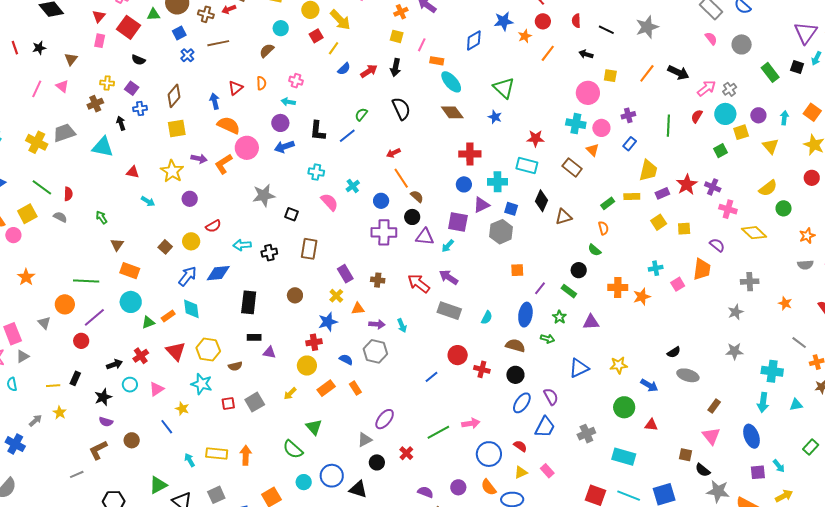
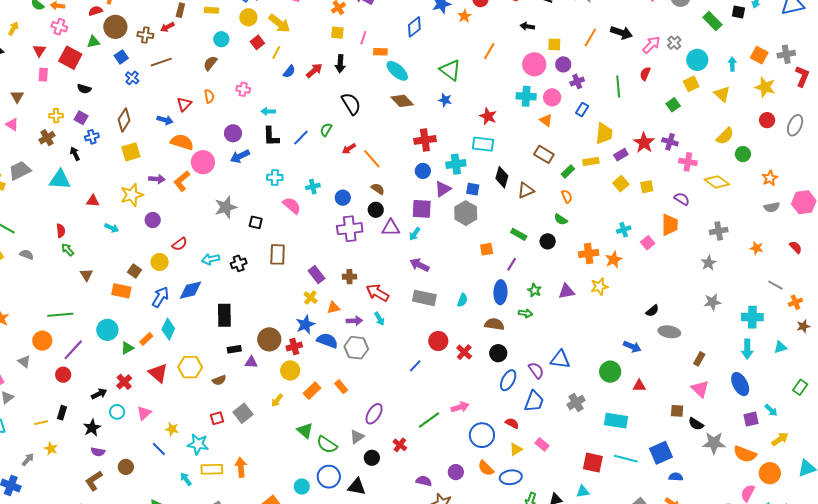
orange line: (548, 53) -> (489, 51), moved
blue arrow: (215, 101) -> (165, 120), turned 126
cyan arrow: (288, 102) -> (268, 111), moved
green semicircle: (361, 114) -> (326, 130), moved
cyan circle: (725, 114) -> (697, 60), moved
purple circle: (758, 115) -> (563, 64), moved
red star: (536, 138) -> (488, 116), turned 30
brown rectangle: (572, 167) -> (544, 154), moved
yellow star: (172, 171) -> (132, 195), turned 30
orange line: (401, 178) -> (372, 159), moved
cyan cross: (353, 186) -> (313, 187), turned 32
red semicircle: (68, 194) -> (61, 231), moved
orange rectangle: (130, 271) -> (121, 291), moved
red arrow: (419, 283) -> (377, 293), moved
green rectangle: (569, 291) -> (519, 234), moved
brown circle: (295, 295) -> (269, 339), moved, size x1.5
cyan diamond: (191, 309) -> (168, 329), turned 40
blue semicircle: (346, 360) -> (327, 341), moved, size x1.5
yellow star: (619, 365) -> (599, 287), moved
blue triangle: (579, 368) -> (560, 359), moved, turned 40
red cross: (482, 369) -> (464, 352), turned 35
cyan star: (202, 384) -> (198, 444), moved
green semicircle: (293, 449) -> (327, 445), moved

